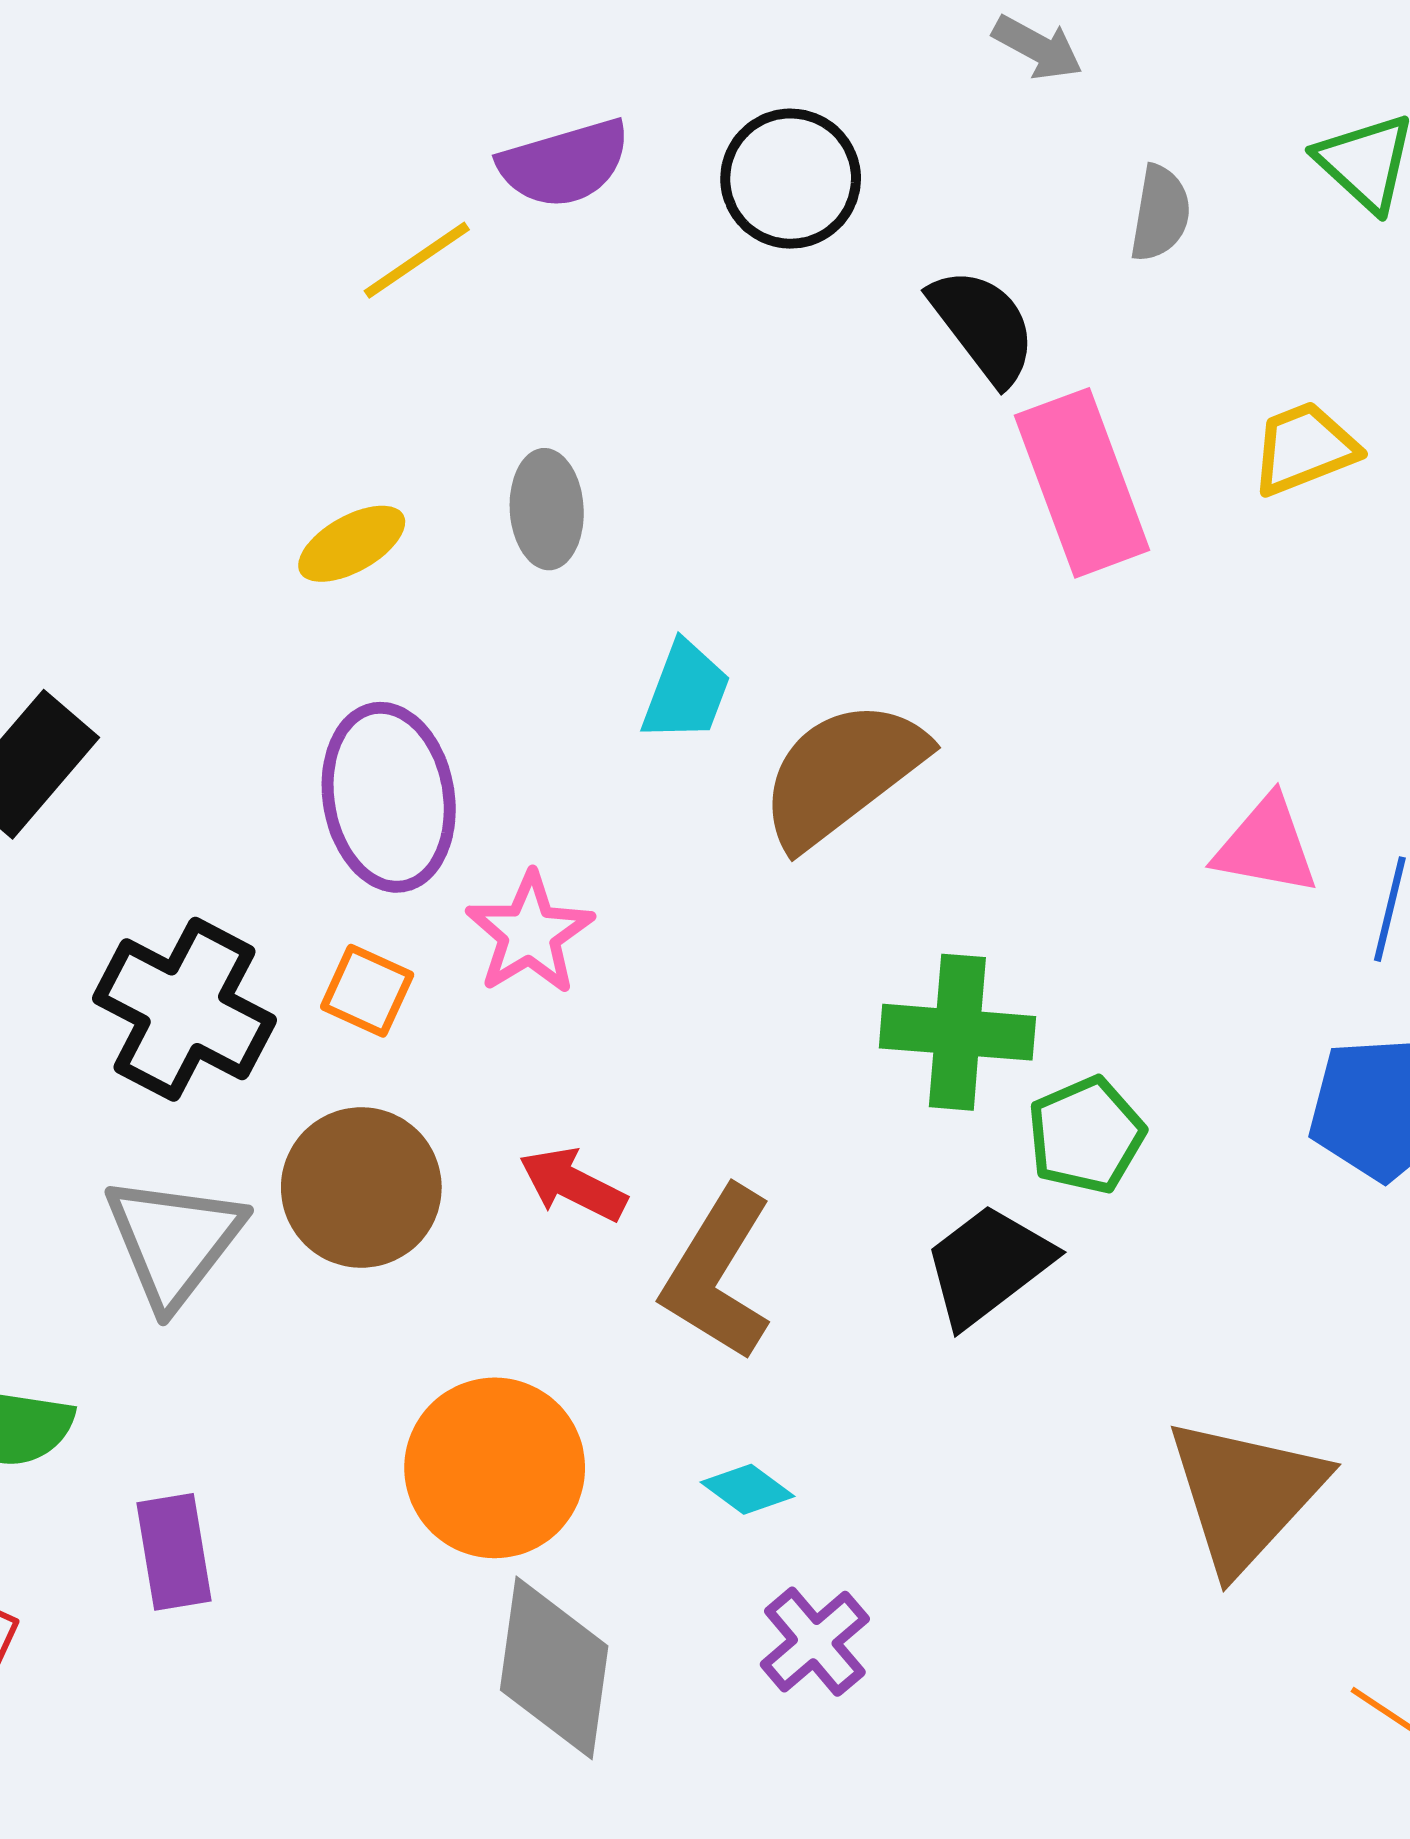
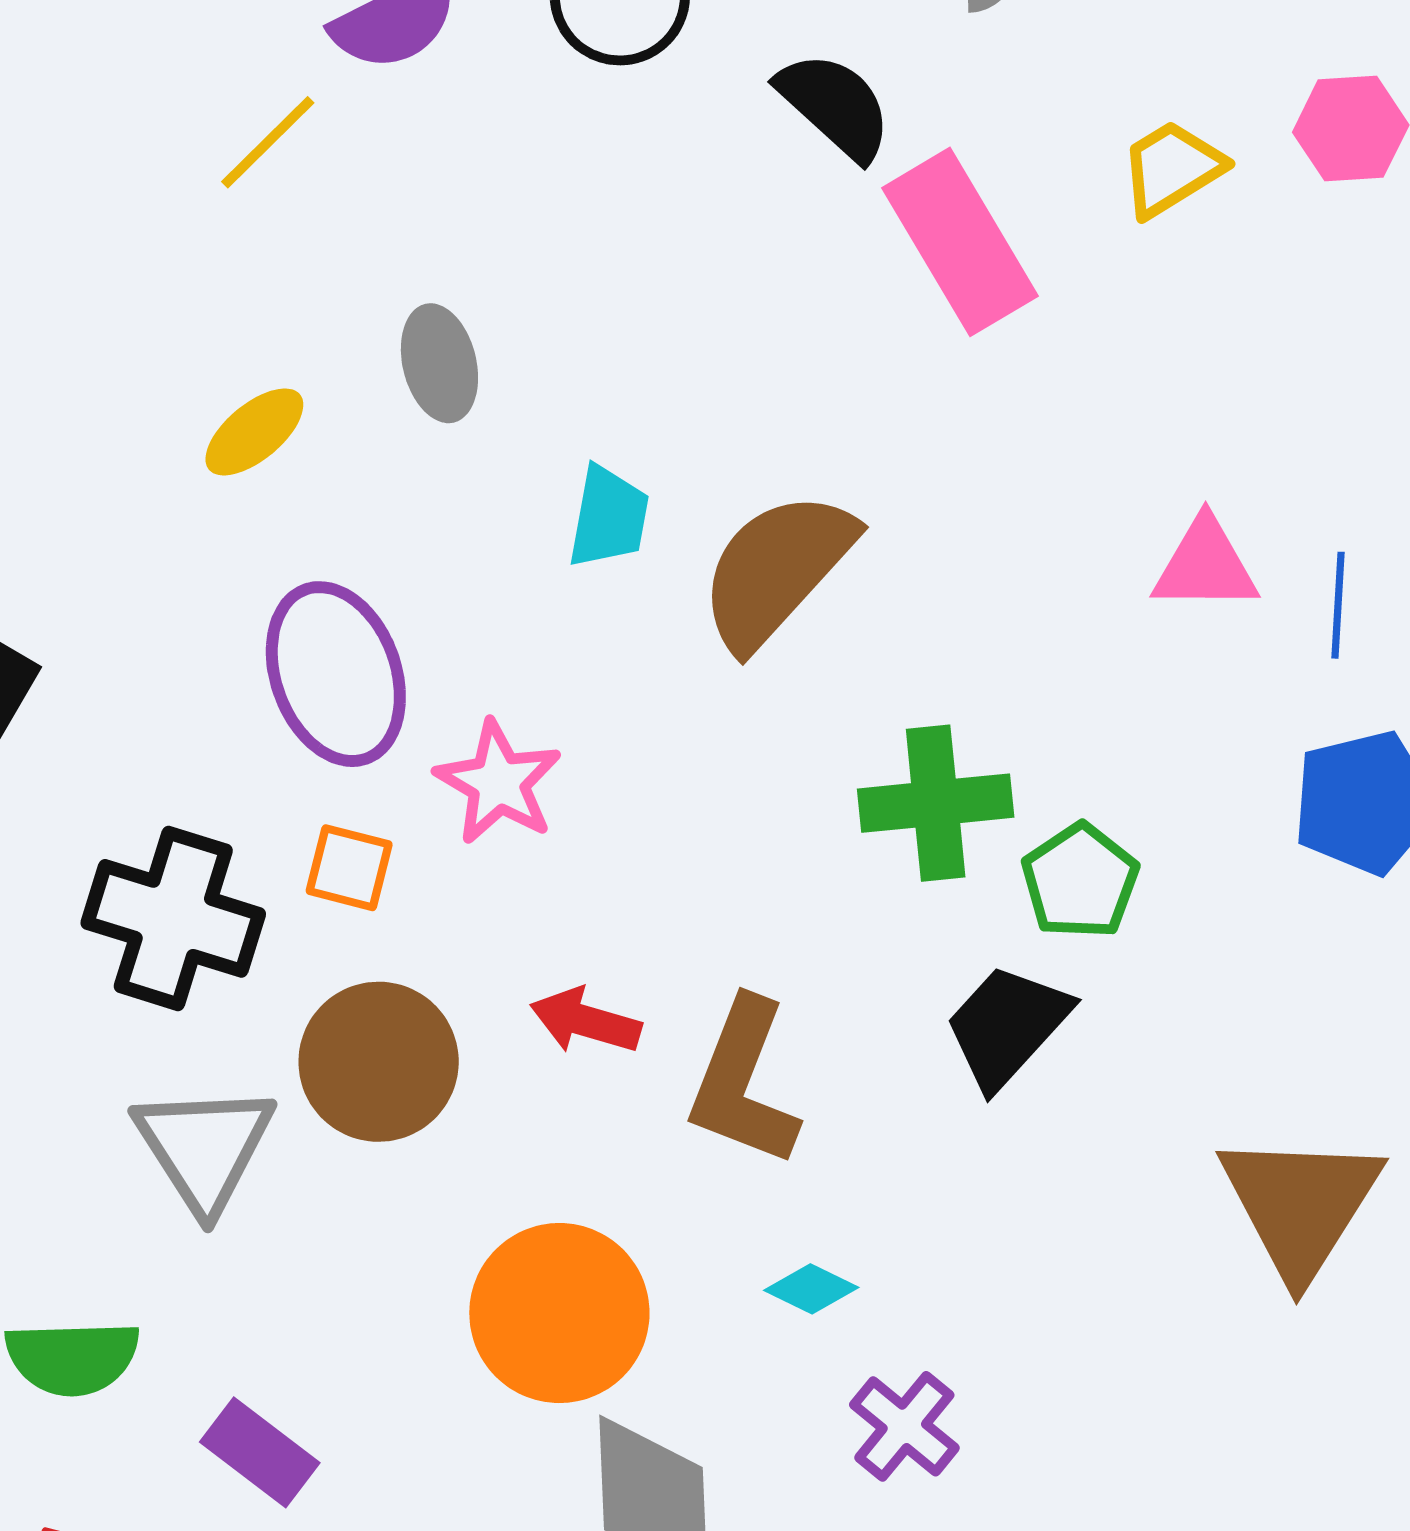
purple rectangle: (174, 1552) -> (260, 1452), turned -33

